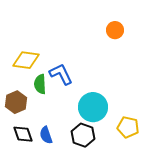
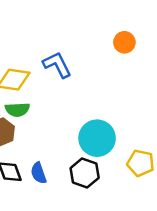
blue L-shape: (61, 74) -> (57, 65), moved
green semicircle: (40, 84) -> (17, 110), moved, turned -90

